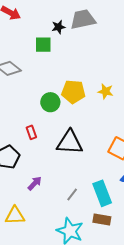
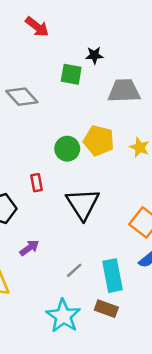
gray trapezoid: (83, 19) -> (124, 91), moved
black triangle: (70, 142) -> (83, 204), turned 44

